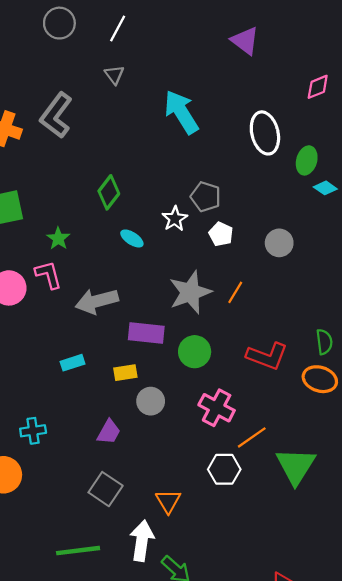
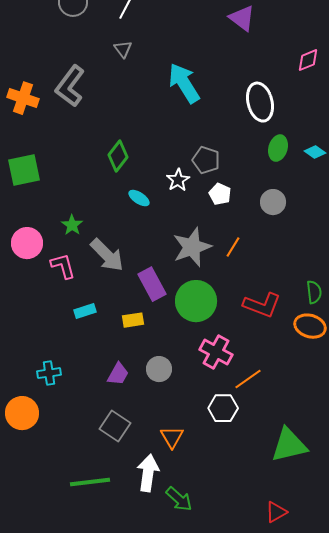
green ellipse: (307, 160) -> (278, 148), moved
green star: (58, 238) -> (72, 225), moved
pink L-shape: (48, 275) -> (63, 266), moved
gray arrow: (97, 301) -> (107, 255), turned -120
purple rectangle: (146, 333) -> (152, 284), turned 56
green circle: (195, 352) -> (196, 301), size x1.4
gray circle: (151, 401) -> (159, 369), moved
green triangle: (296, 466) -> (289, 445), moved, turned 45

